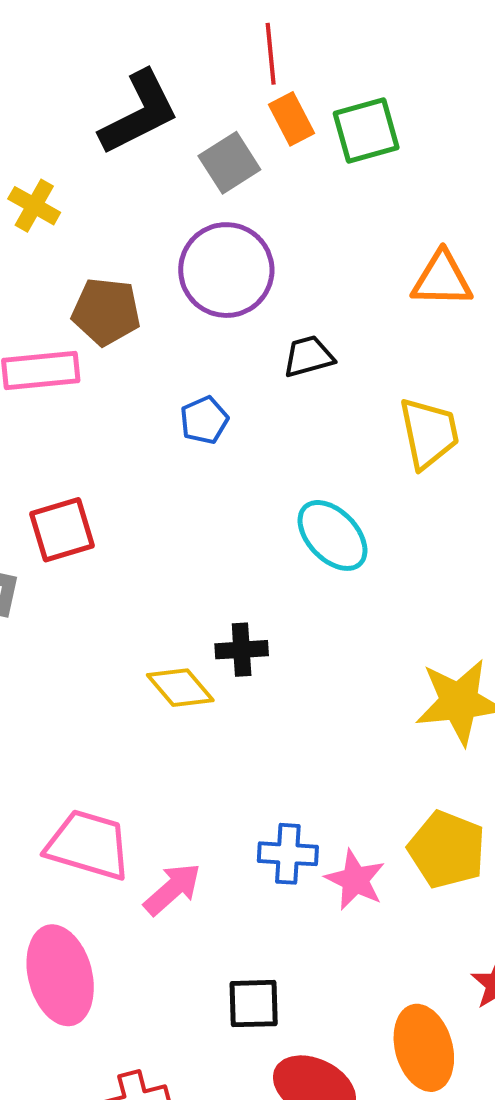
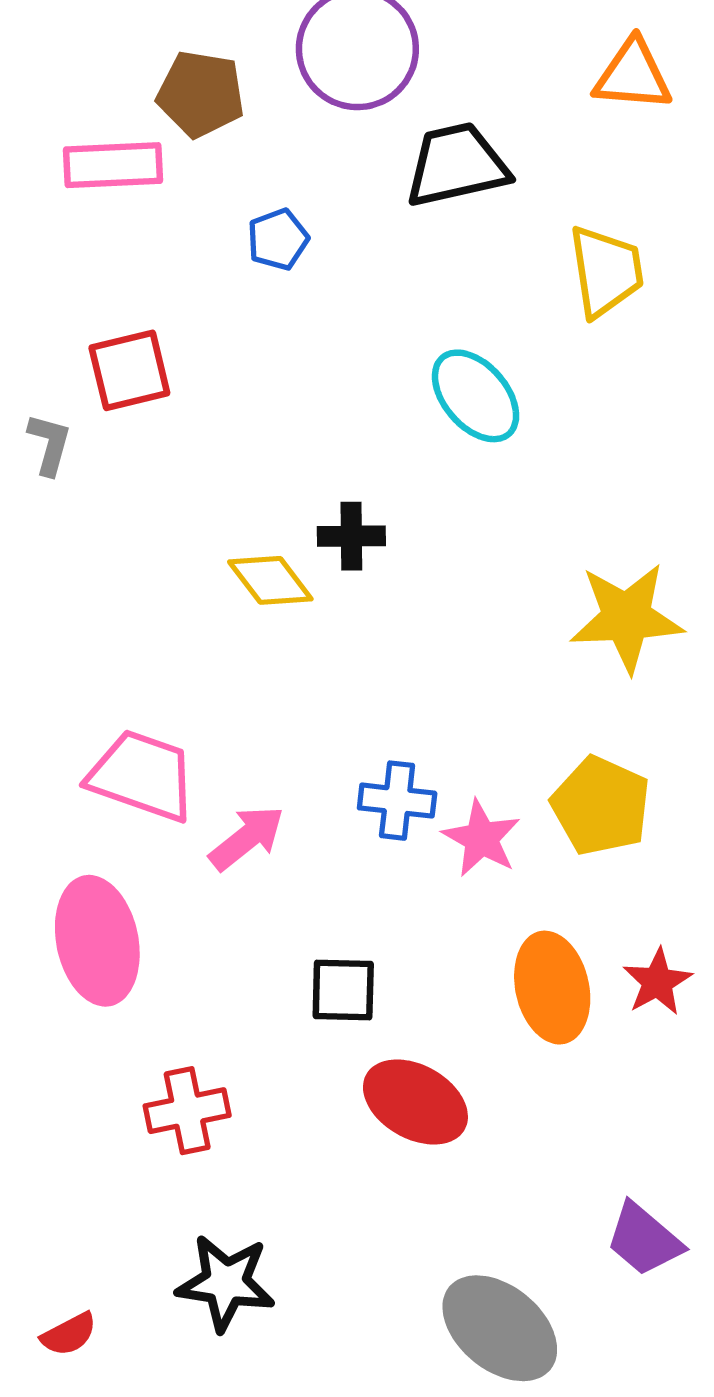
black trapezoid: (308, 356) -> (457, 165), size x1.6
blue pentagon: (204, 420) -> (278, 239), moved
orange ellipse: (424, 1048) -> (552, 988), moved

